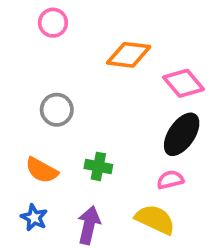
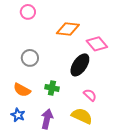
black ellipse: (182, 134) -> (80, 65), moved
pink semicircle: (170, 180) -> (90, 95), turned 56

